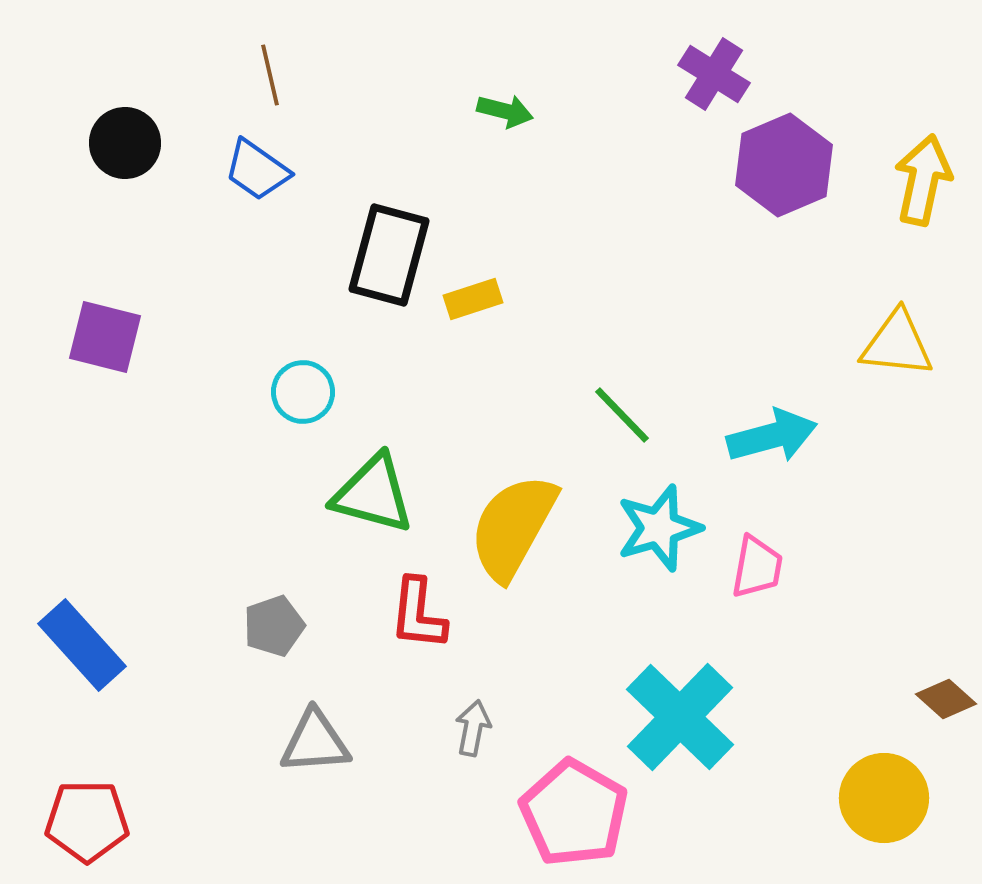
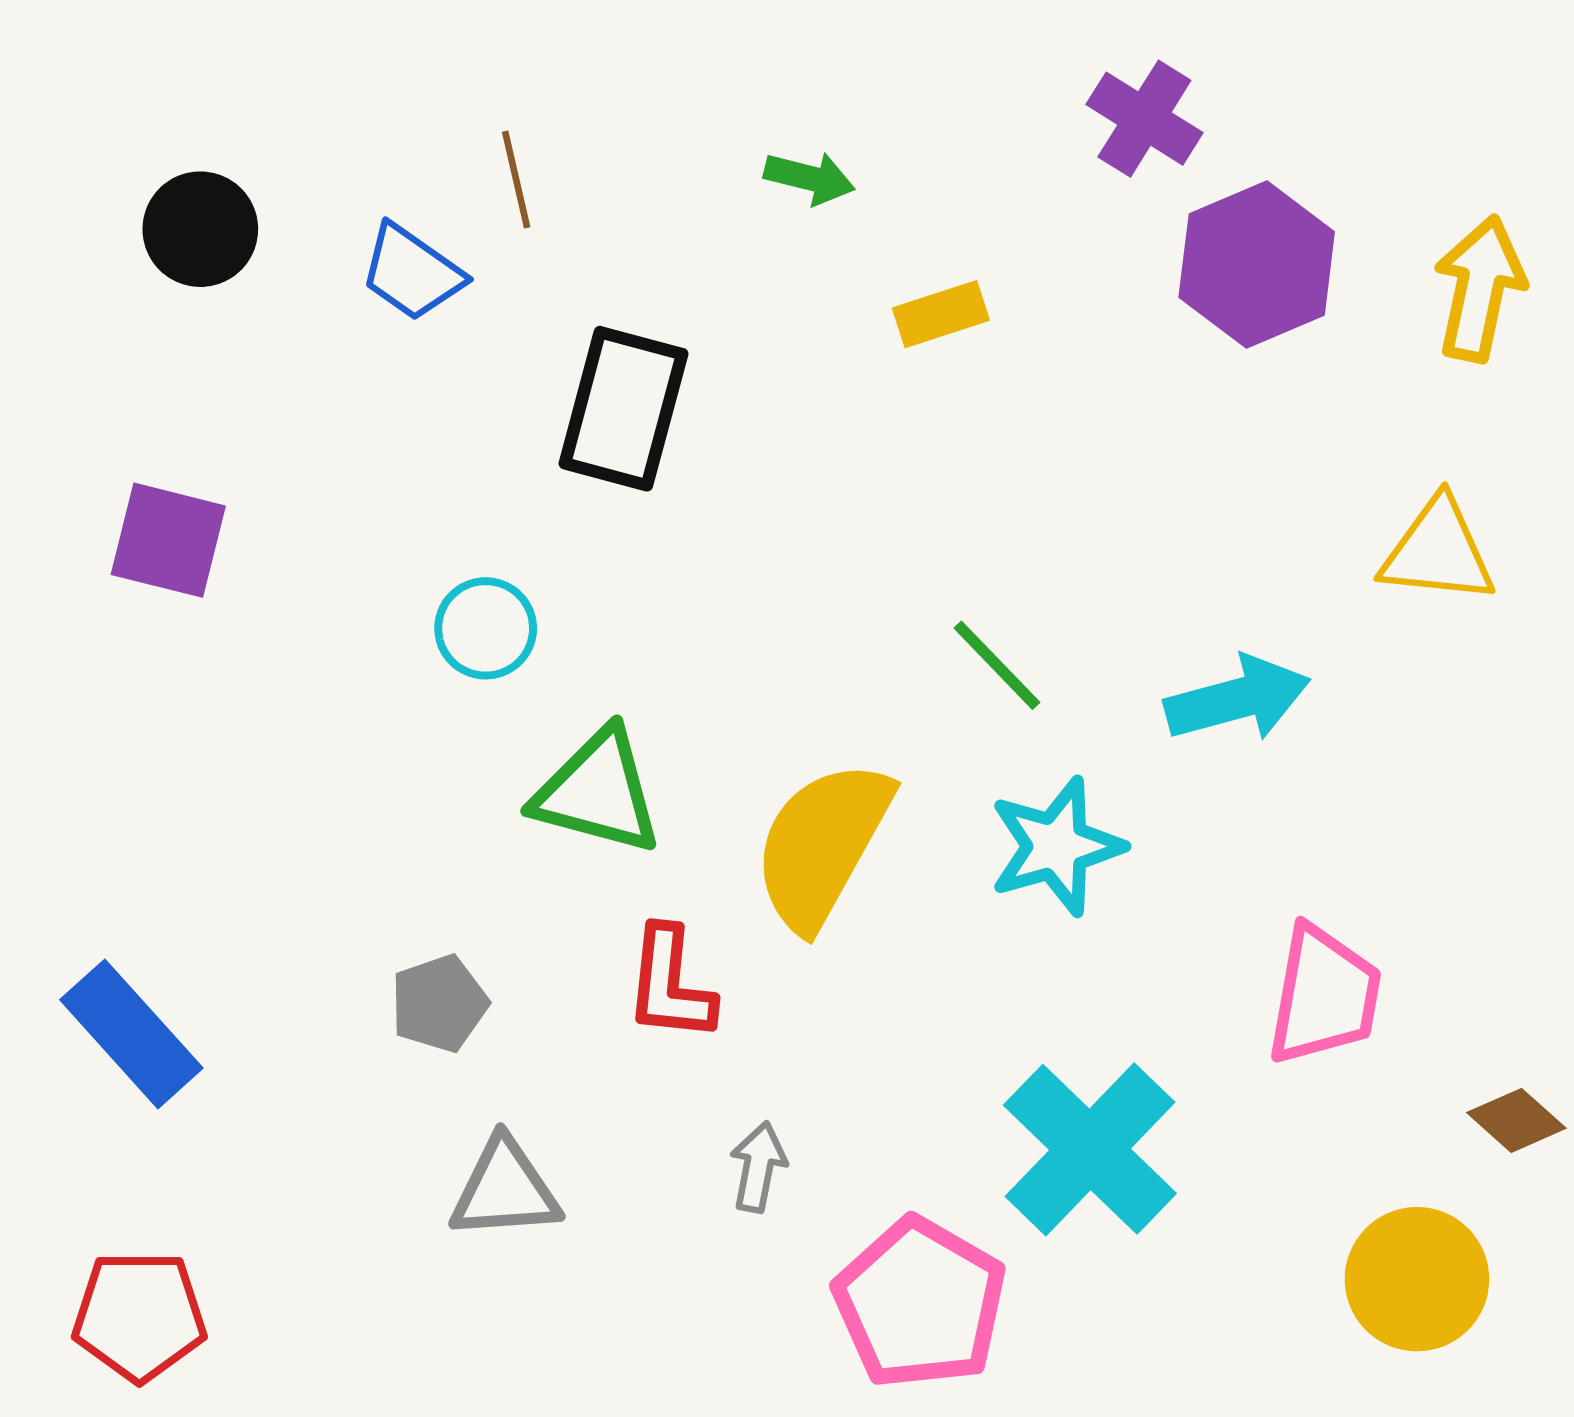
brown line: (270, 75) -> (516, 180), moved
yellow rectangle: (473, 299) -> (941, 314), moved
pink trapezoid: (757, 567) -> (1324, 995), moved, size x1.4

